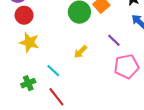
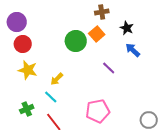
yellow arrow: (80, 52) -> (57, 79), moved
pink pentagon: (126, 66) -> (98, 111), moved

